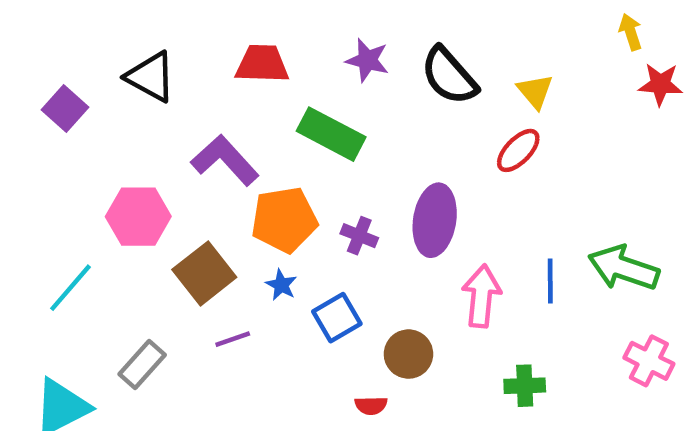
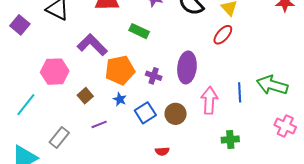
green rectangle: (331, 134) -> (139, 31), size x0.7
brown square: (204, 273) -> (85, 96), size x0.6
brown circle: (408, 354) -> (176, 114), moved

